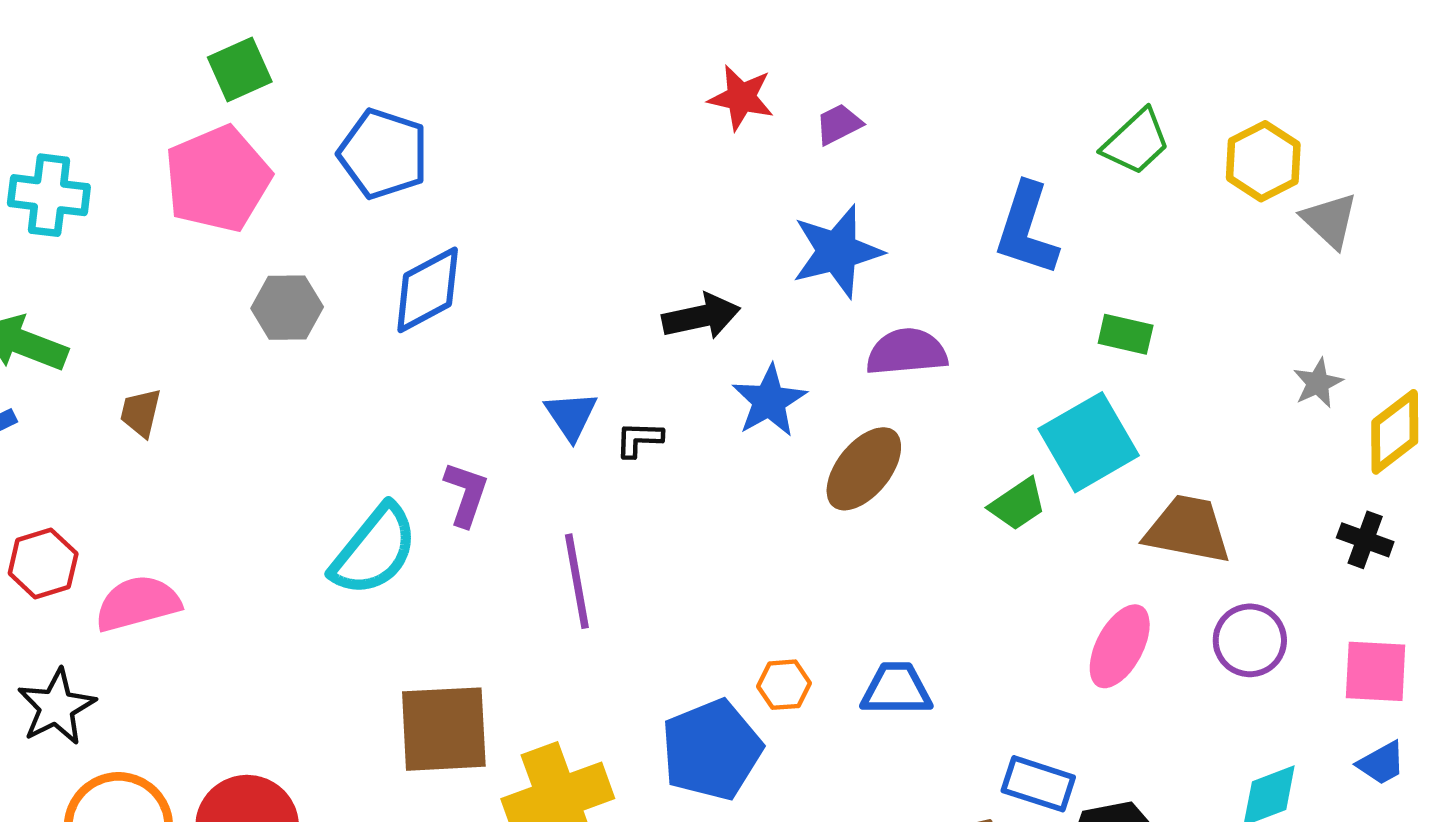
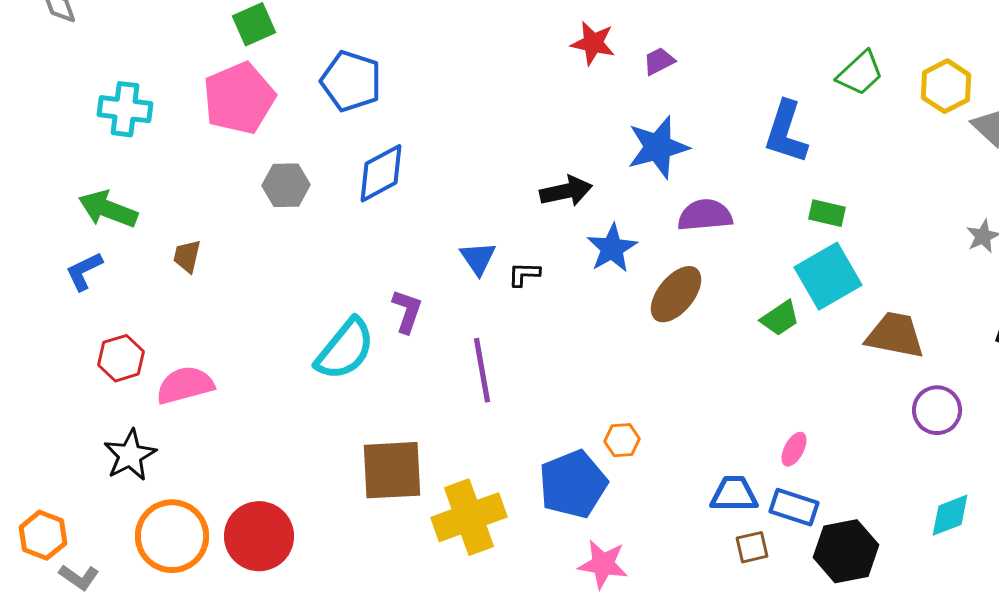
green rectangle: (1126, 334) -> (827, 213), moved
pink ellipse: (1120, 646) -> (794, 449), moved, size x0.6
blue trapezoid: (896, 689) -> (734, 494), moved

